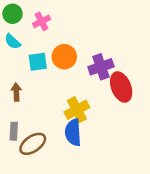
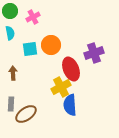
cyan semicircle: (12, 42) -> (10, 33), turned -144
purple cross: (101, 67) -> (94, 53), moved
red ellipse: (121, 87) -> (71, 69), moved
blue semicircle: (73, 132) -> (70, 105), moved

